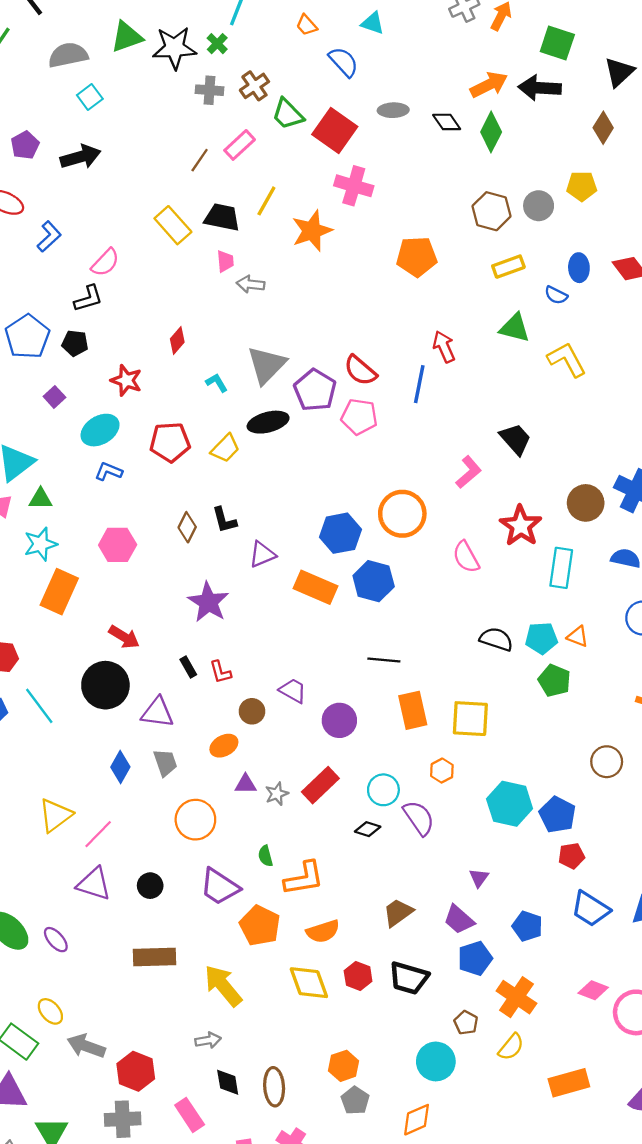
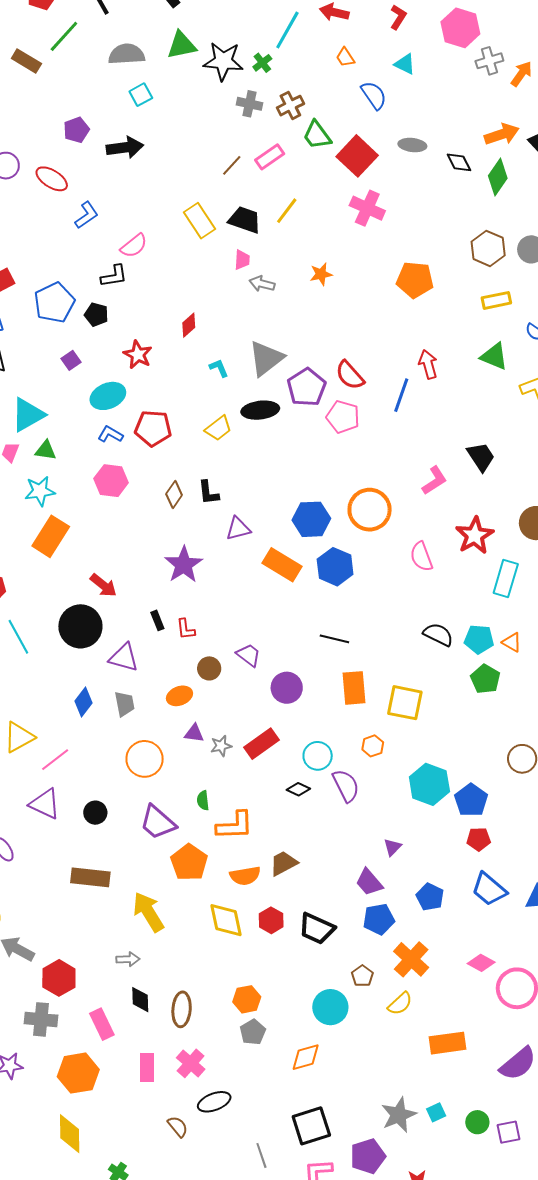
orange star: (312, 231) -> (321, 274), moved, size x0.6
red pentagon: (170, 442) -> (153, 428), moved
pink hexagon: (118, 545) -> (111, 481), moved
brown trapezoid: (398, 912) -> (283, 863), moved

